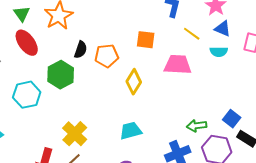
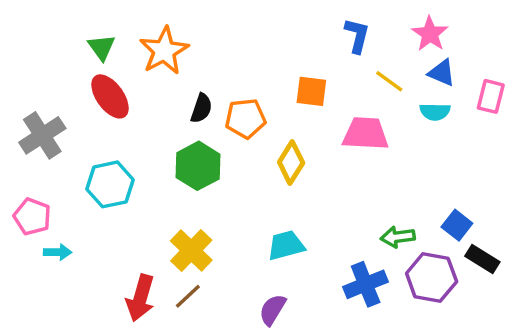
green hexagon: (61, 75) -> (198, 166), moved

